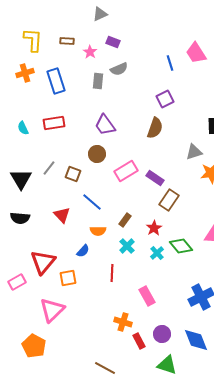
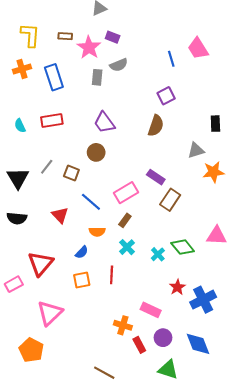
pink star: (90, 52) -> (89, 47), size x1.6
pink rectangle: (126, 171) -> (126, 193), moved
red star: (154, 228) -> (177, 287), moved
orange square: (68, 278) -> (82, 280), moved
pink rectangle: (147, 296) -> (151, 310), moved, turned -36

